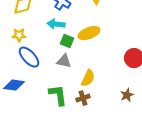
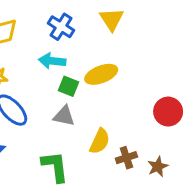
brown cross: (83, 98) -> (126, 158), moved

